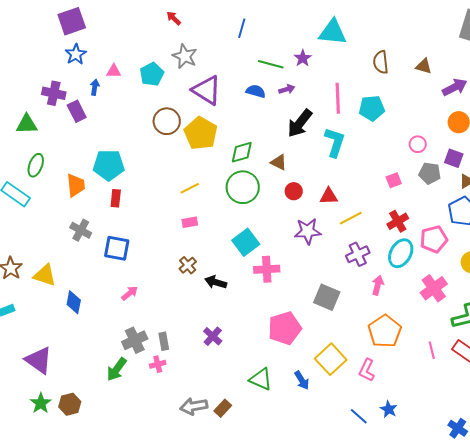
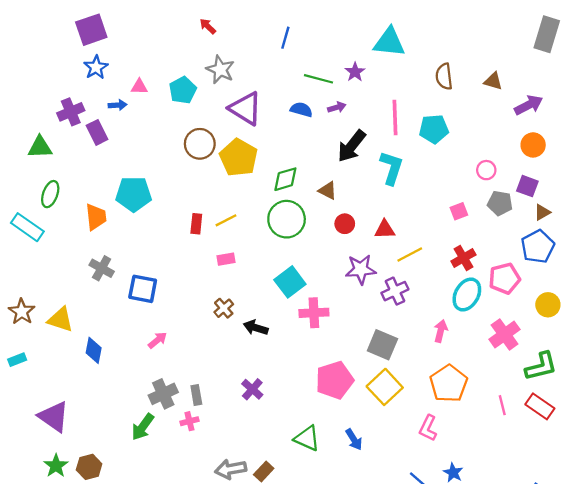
blue arrow: (95, 87) -> (118, 105), turned 77
purple cross: (54, 93) -> (71, 112), turned -35
red rectangle: (116, 198) -> (196, 224), moved
purple cross: (358, 254) -> (395, 291), moved
yellow square: (331, 359) -> (385, 387), moved

